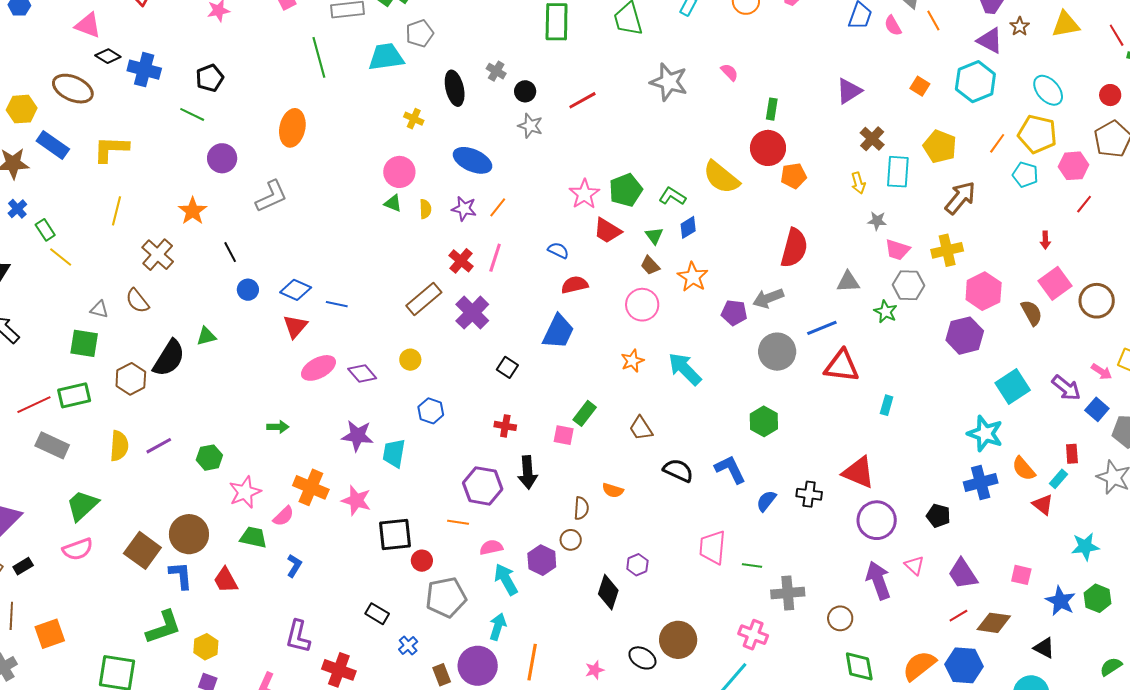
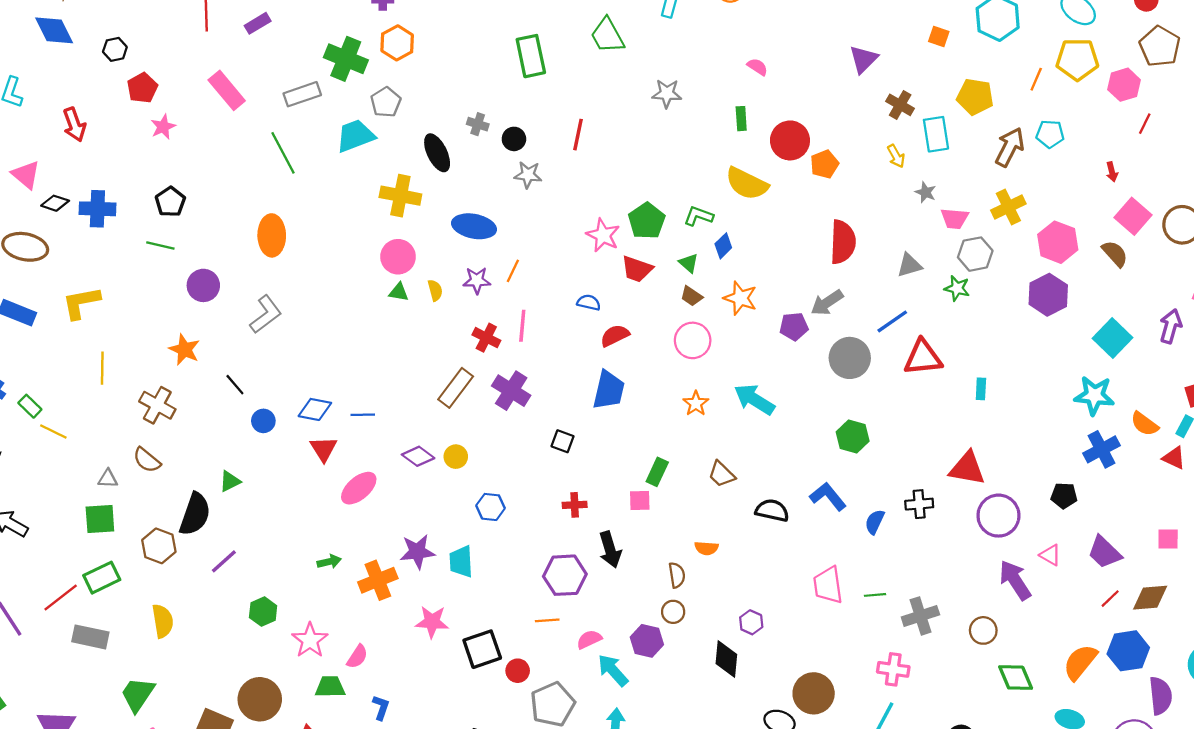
pink triangle: (88, 25) -> (26, 175), turned 32
pink semicircle: (729, 72) -> (757, 67), moved
gray star: (669, 82) -> (667, 93), size x0.7
red line: (582, 100) -> (578, 135), turned -36
green rectangle: (772, 109) -> (741, 119), moved
yellow cross: (414, 119) -> (400, 196), size x1.8
cyan pentagon: (1025, 175) -> (1050, 134), moved
gray star: (877, 221) -> (926, 192), turned 30
purple diamond: (362, 374) -> (418, 456), moved
purple arrow: (1066, 388) -> (1171, 326), turned -100
purple line: (159, 446) -> (224, 561), moved
orange cross: (311, 487) -> (378, 580), moved, turned -32

